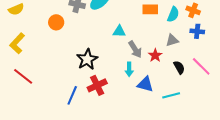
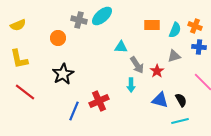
yellow L-shape: (17, 43) -> (19, 59), turned -55
black star: (87, 59) -> (63, 74), moved
black semicircle: (179, 67) -> (181, 100), moved
blue triangle: (145, 84) -> (160, 100), moved
cyan line: (171, 95) -> (180, 121), moved

